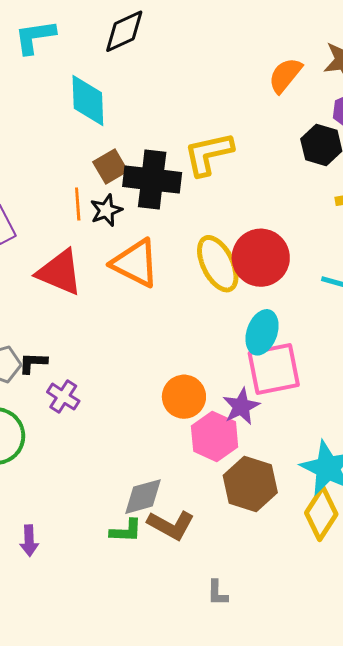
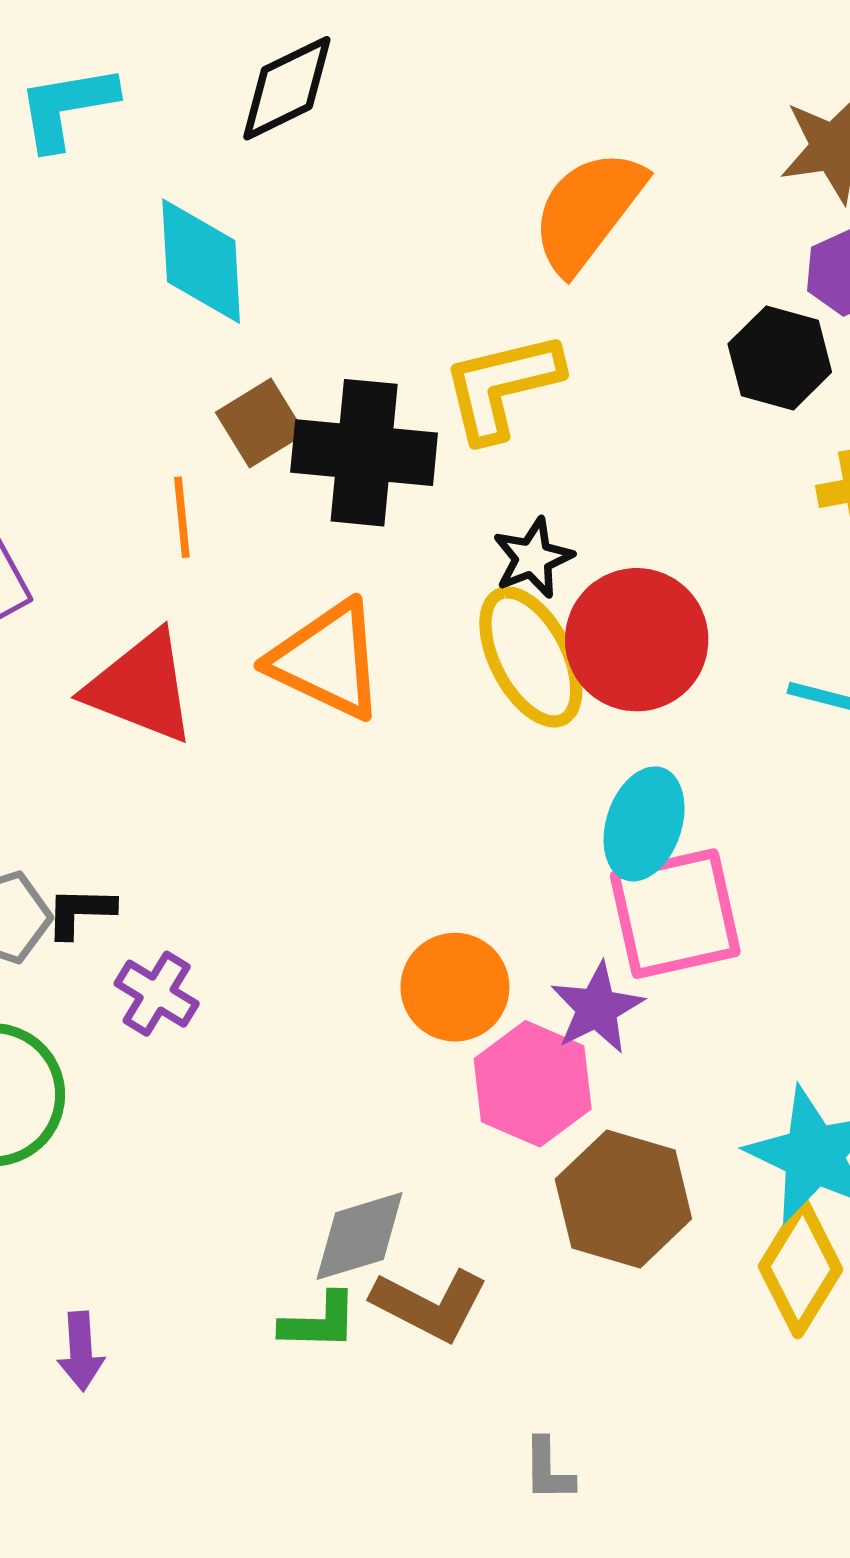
orange semicircle: (285, 75) -> (588, 211), moved, size x1.4
black star: (106, 210) -> (533, 558), moved

